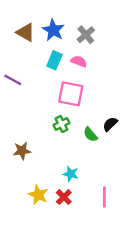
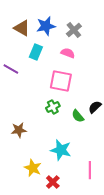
blue star: (53, 30) -> (46, 26), turned 30
cyan rectangle: (54, 60) -> (36, 52), moved
cyan star: (71, 174) -> (61, 150), size x1.5
red cross: (64, 197) -> (53, 182), moved

